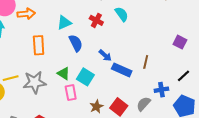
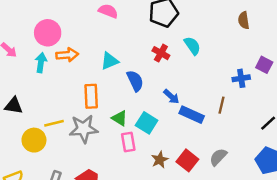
orange arrow: (26, 14) -> (67, 55), moved
cyan triangle: (64, 23) -> (110, 61), moved
purple square: (180, 42) -> (264, 65), moved
orange rectangle: (39, 45) -> (91, 96), moved
blue cross: (161, 90) -> (241, 78), moved

